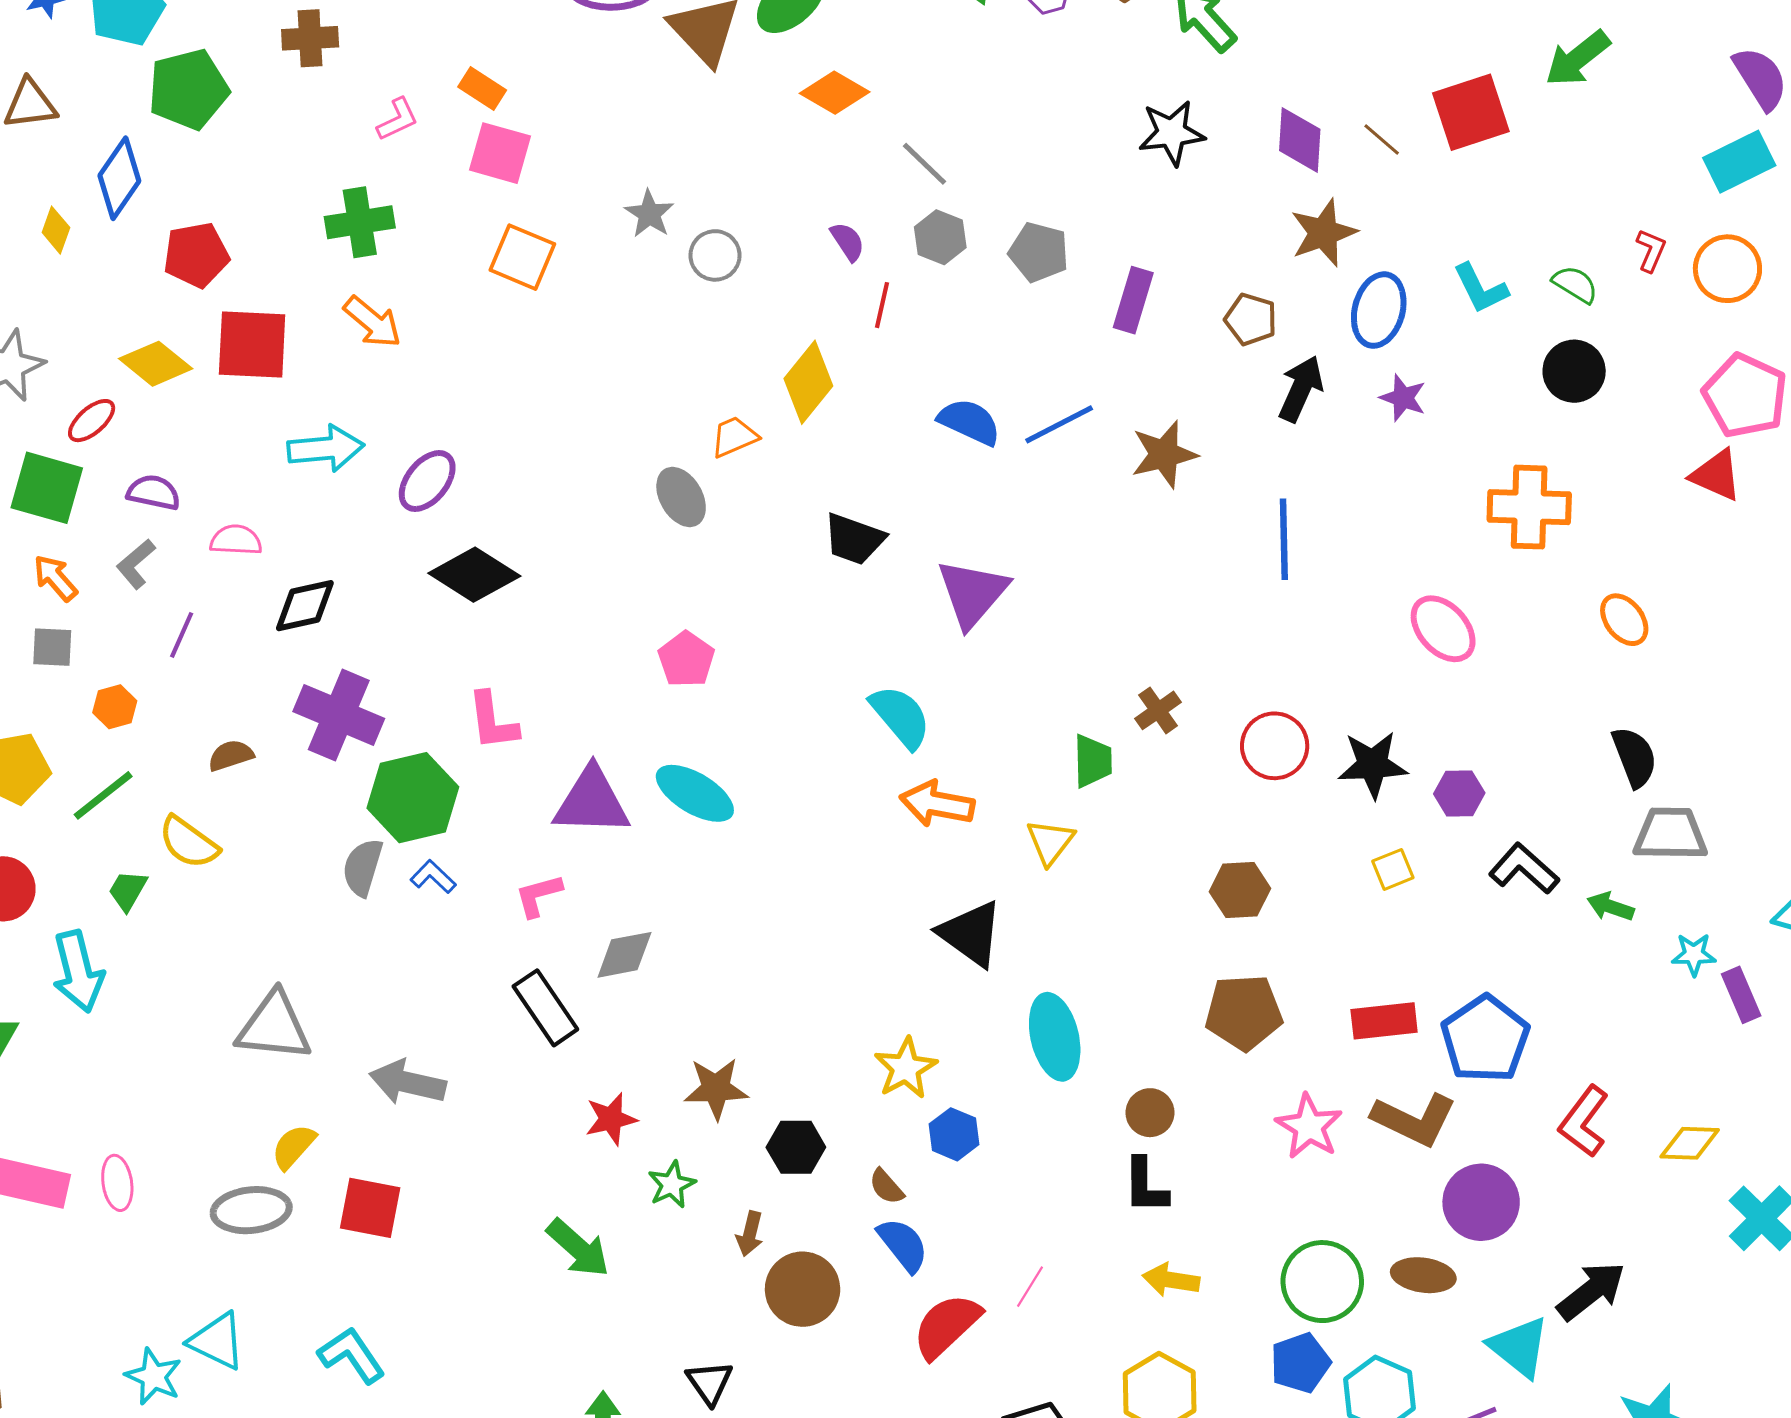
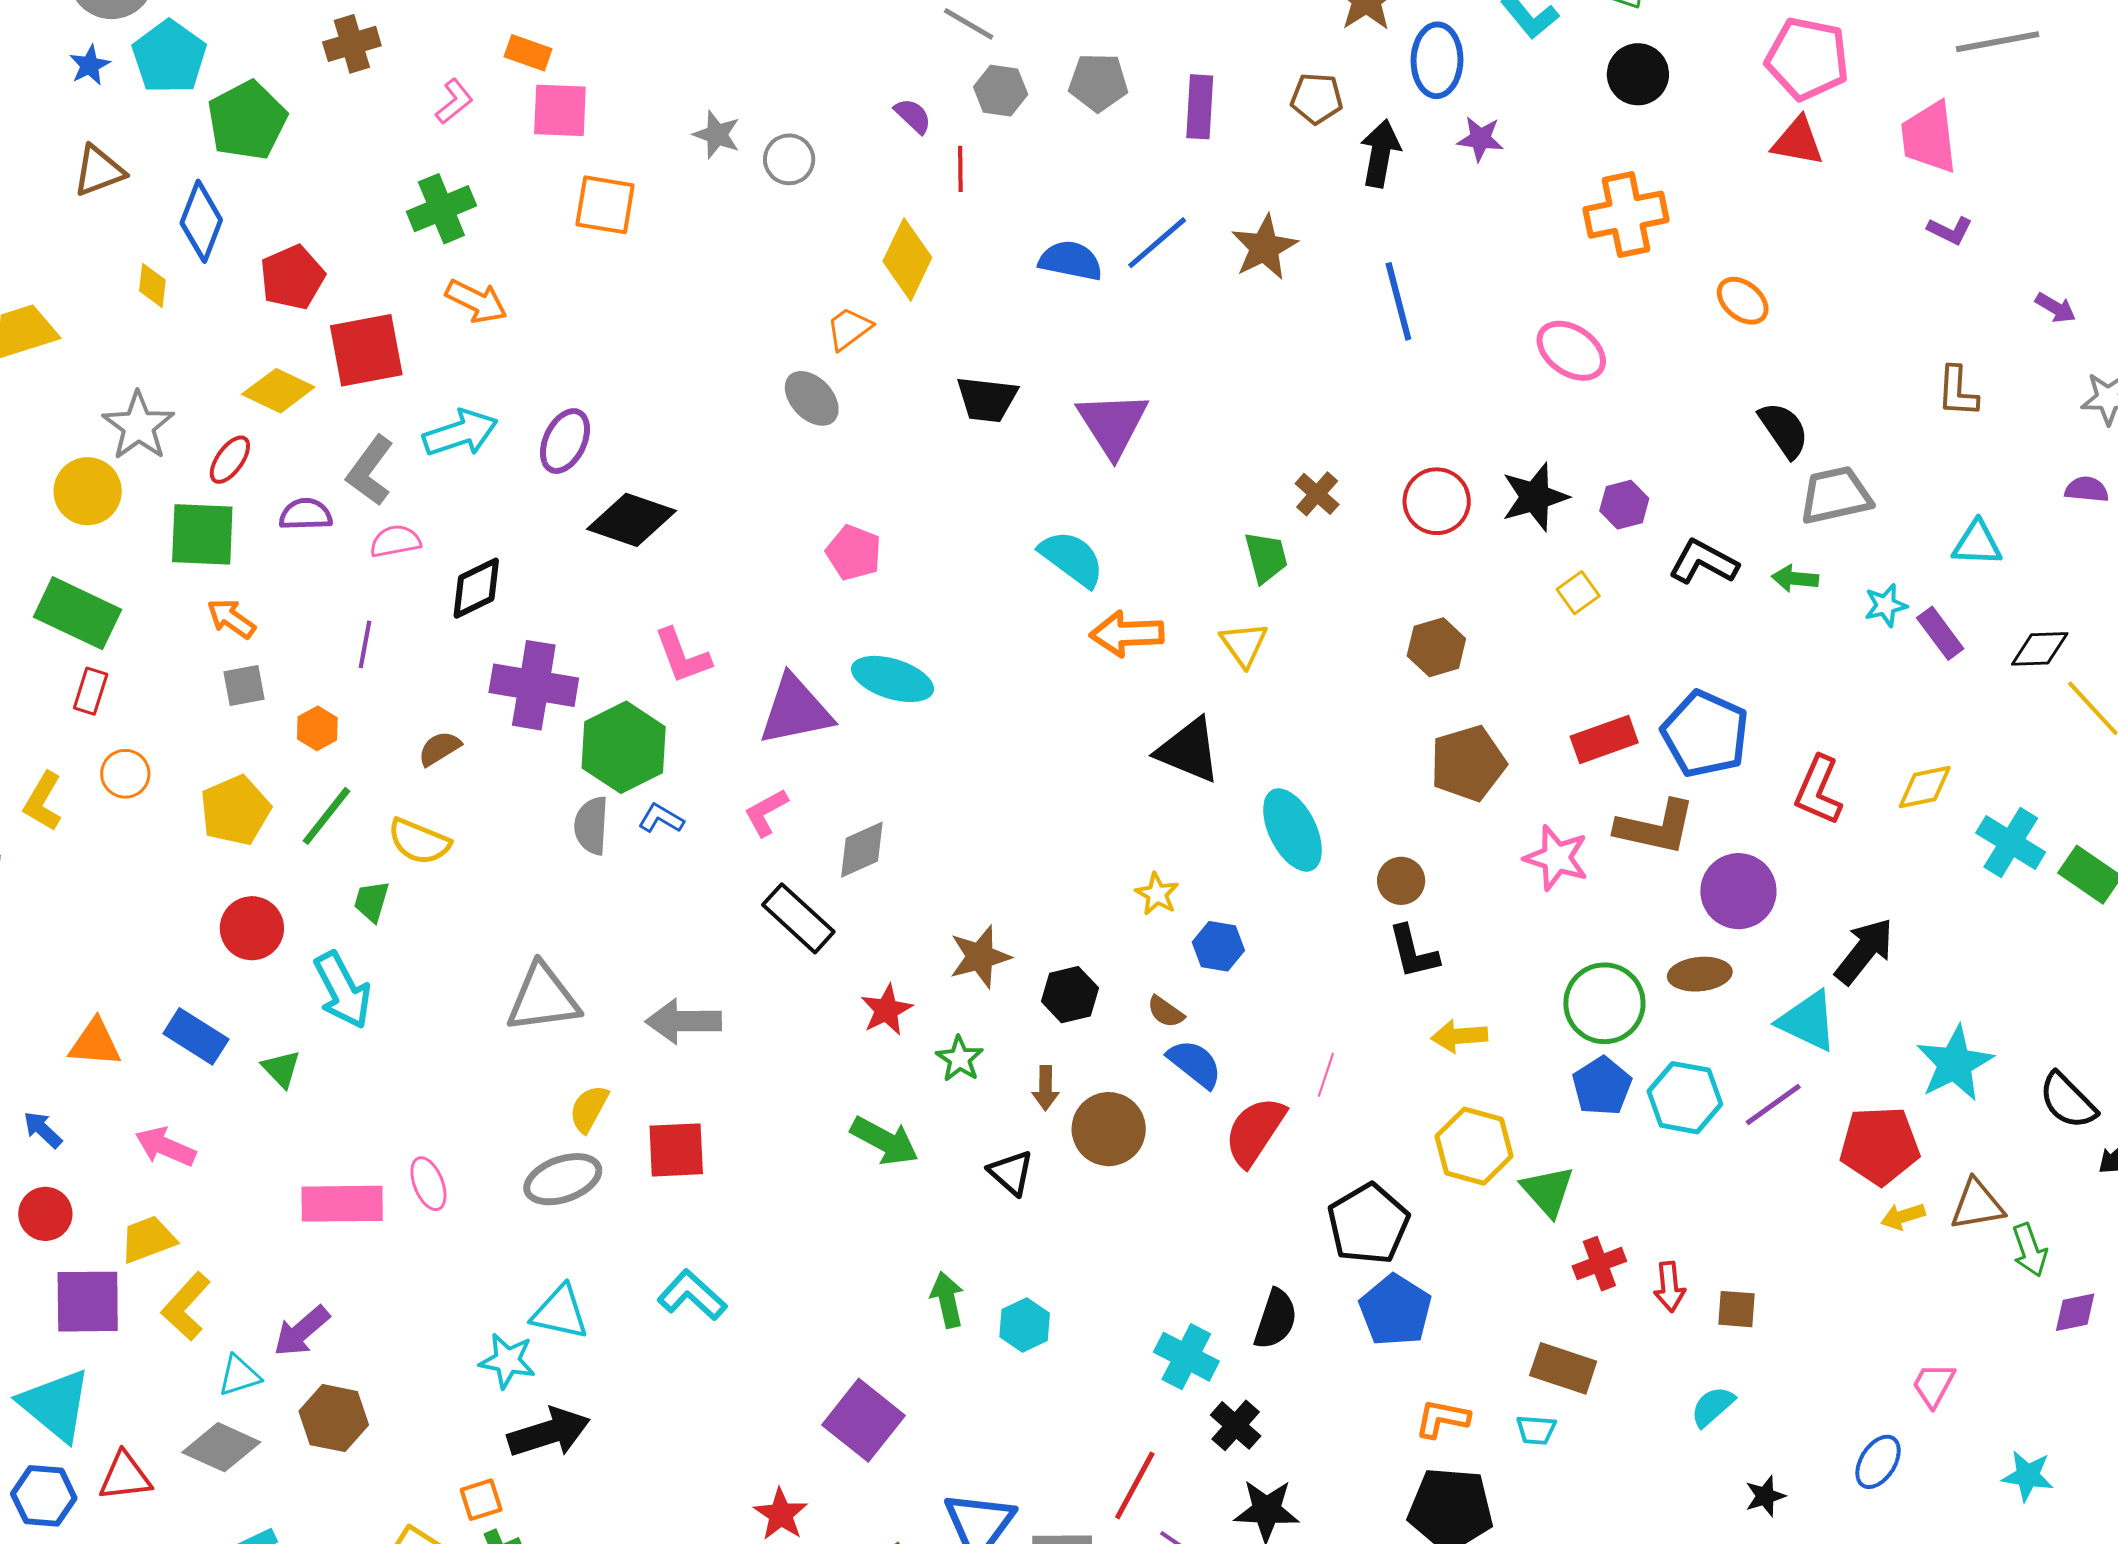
gray L-shape: (136, 564) -> (370, 471), moved, size x1.4
yellow star: (906, 1068) -> (1157, 894), size x0.7
black triangle: (710, 1382) -> (1011, 1173), moved

